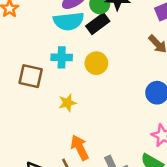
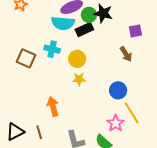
yellow star: (67, 103) -> (79, 79), moved
orange arrow: (80, 148) -> (53, 107), moved

